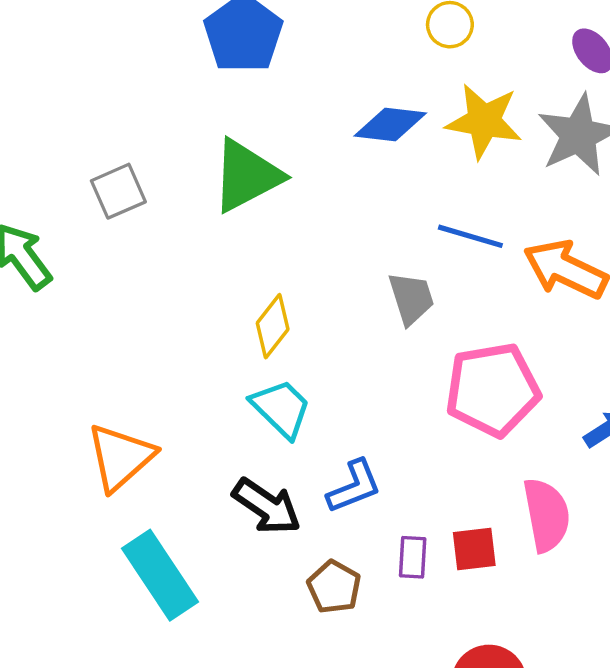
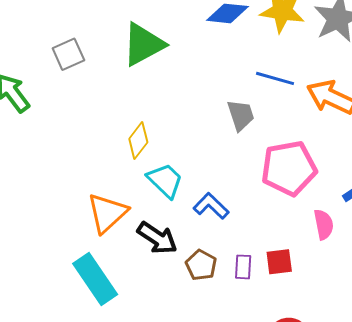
yellow diamond: (273, 326) -> (138, 141), moved
orange triangle: (120, 457) -> (107, 213), moved
blue L-shape: (354, 486) -> (211, 206), moved, turned -114
pink semicircle: (547, 515) -> (324, 224), moved, size x0.7
brown pentagon: (334, 587) -> (201, 265), moved

